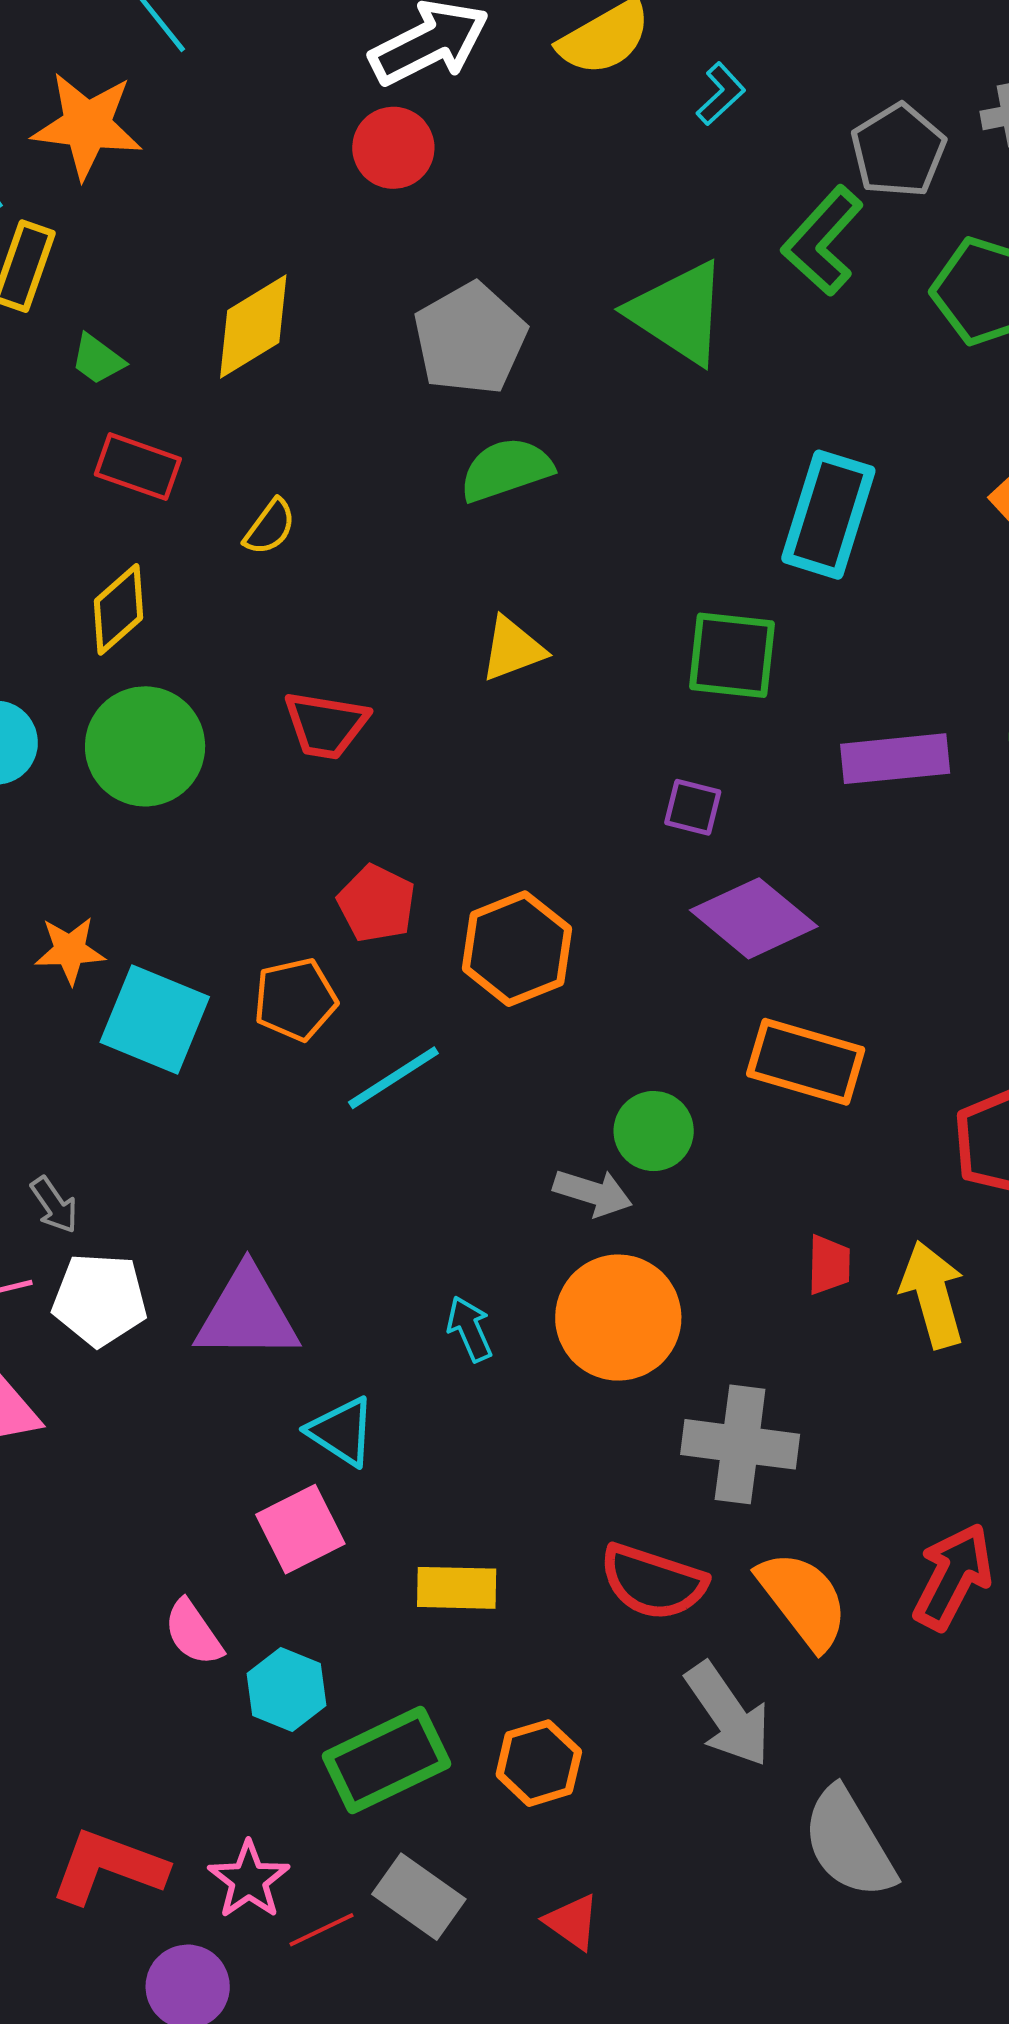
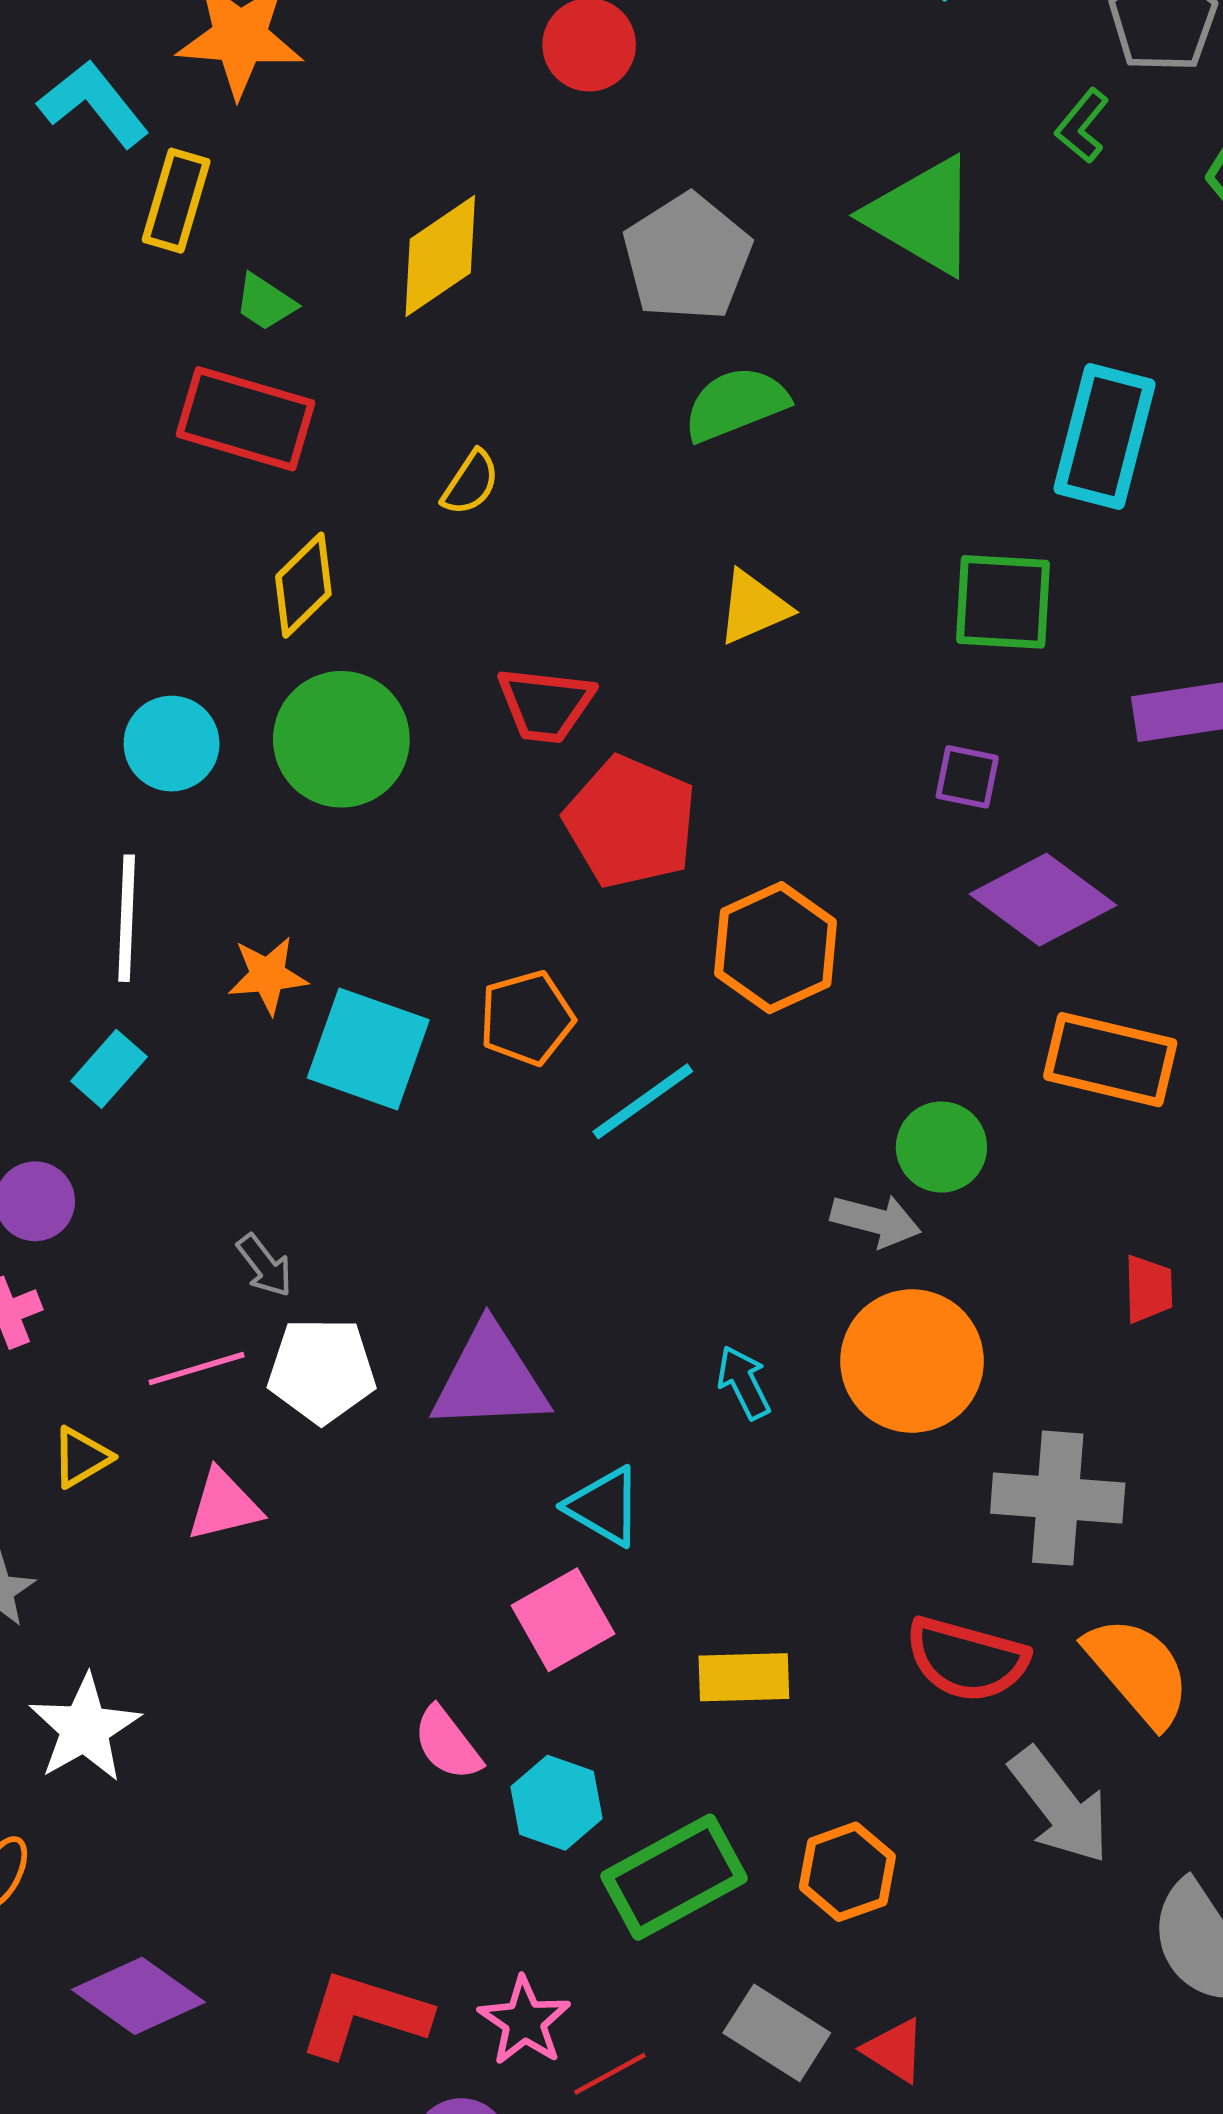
green L-shape: (823, 241) -> (1082, 126), size x0.6
red rectangle: (138, 467) -> (245, 419), moved, size x1.4
red pentagon: (377, 903) -> (631, 822), moved, size x1.5
gray rectangle: (419, 1897) -> (777, 2033), moved

